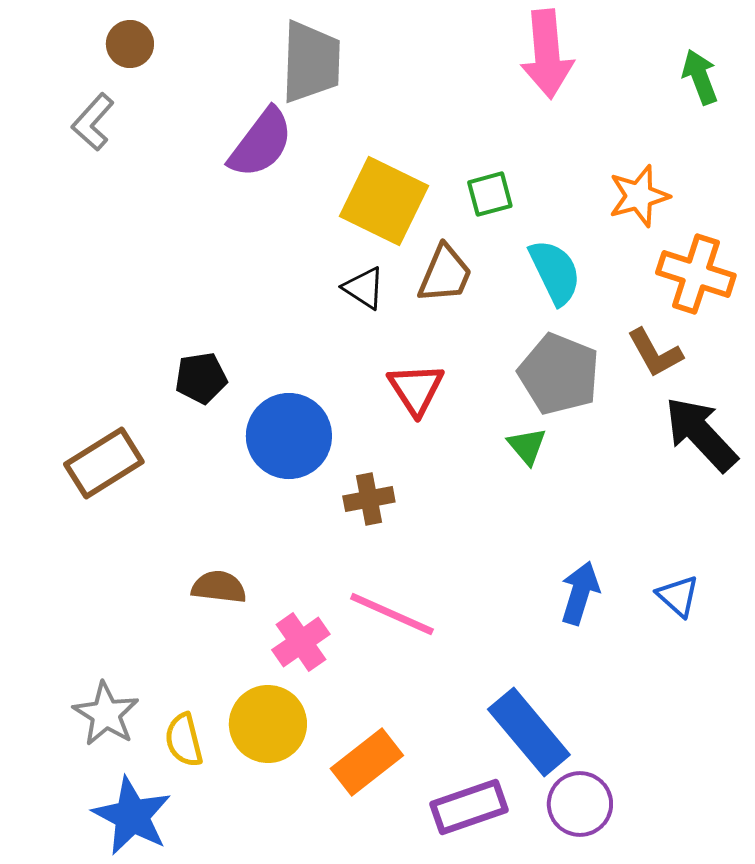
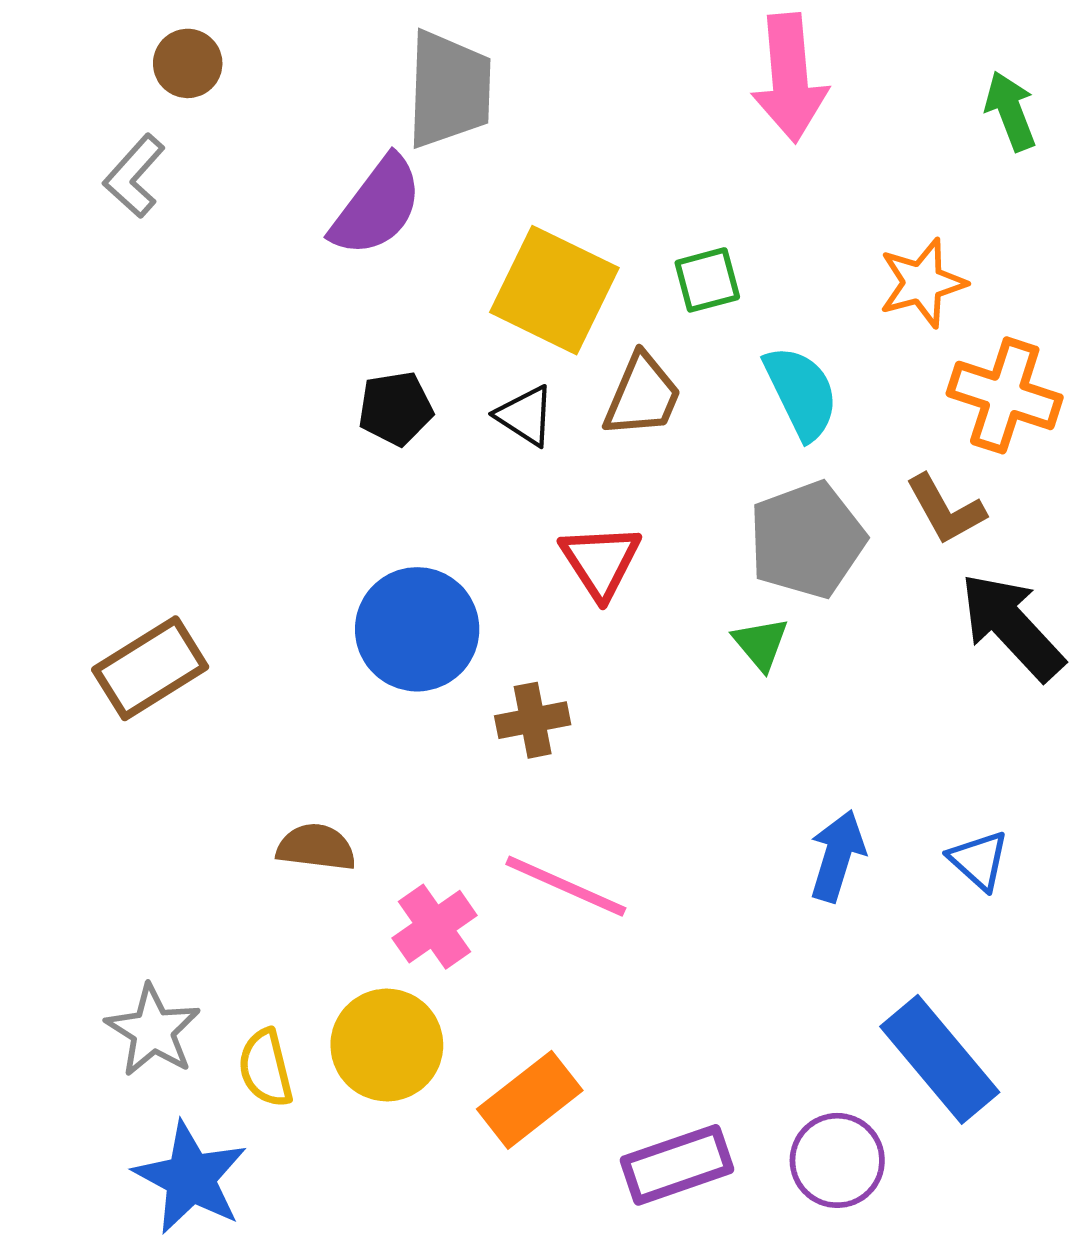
gray pentagon: (559, 374) -> (807, 540), turned 30
black pentagon: (201, 378) -> (396, 408), moved
blue rectangle: (529, 732) -> (940, 1059), moved

